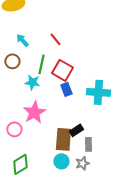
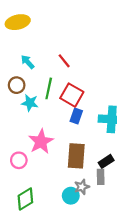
cyan star: (32, 82) -> (30, 103), moved
blue rectangle: (66, 89) -> (76, 116), turned 40
black rectangle: (76, 130) -> (106, 161), moved
brown rectangle: (63, 139) -> (76, 156), moved
gray star: (82, 163) -> (82, 187), moved

